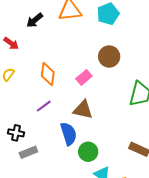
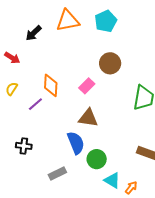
purple line: (44, 106) -> (35, 104), moved
gray rectangle: (28, 152) -> (57, 173), moved

